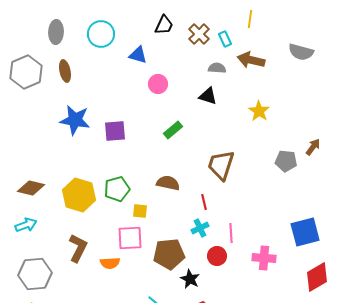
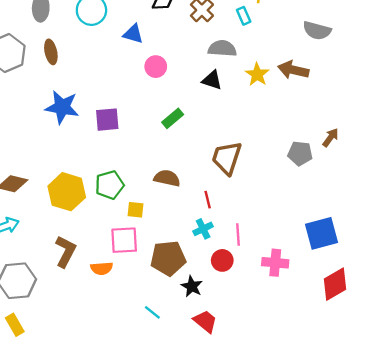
cyan rectangle: (225, 39) -> (244, 16), moved
brown arrow: (251, 60) -> (293, 70), moved
gray semicircle: (217, 68) -> (222, 49), size x1.4
yellow star: (259, 111) -> (257, 74), moved

